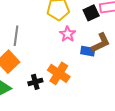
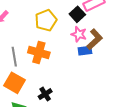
pink star: (68, 34) -> (79, 34), moved
orange cross: (59, 73) -> (39, 52), moved

